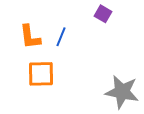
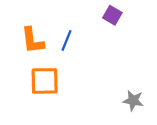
gray star: (122, 92) -> (133, 101), size x0.6

